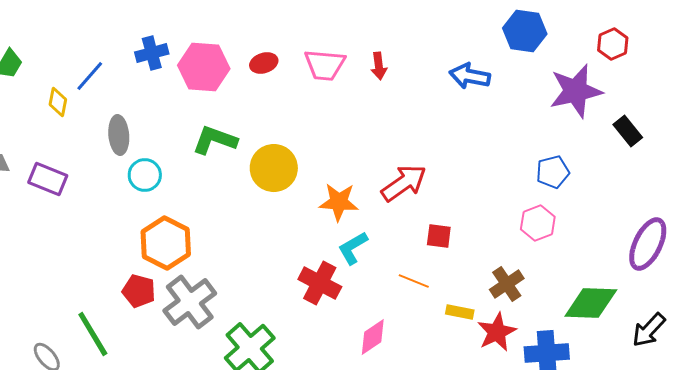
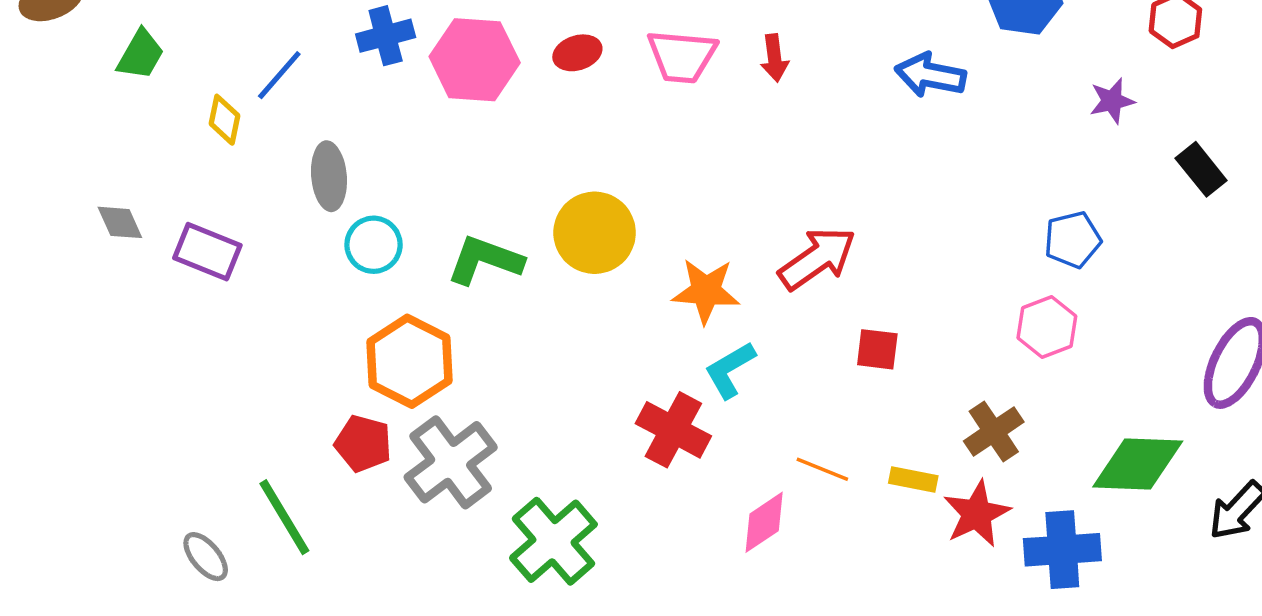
purple star: (576, 91) -> (1112, 101), size x0.5
green L-shape: (215, 140) -> (485, 260), moved
orange line: (414, 281) -> (822, 469), moved

